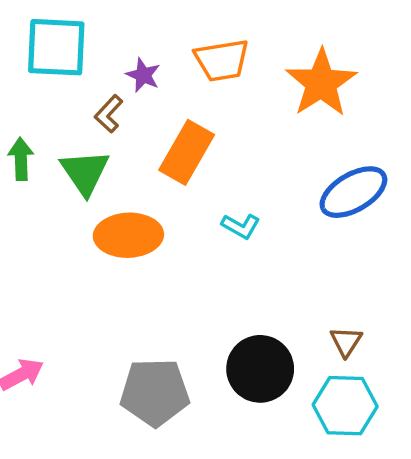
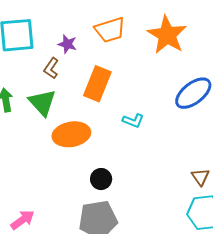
black circle: (260, 369) -> (101, 179), moved, size x0.6

